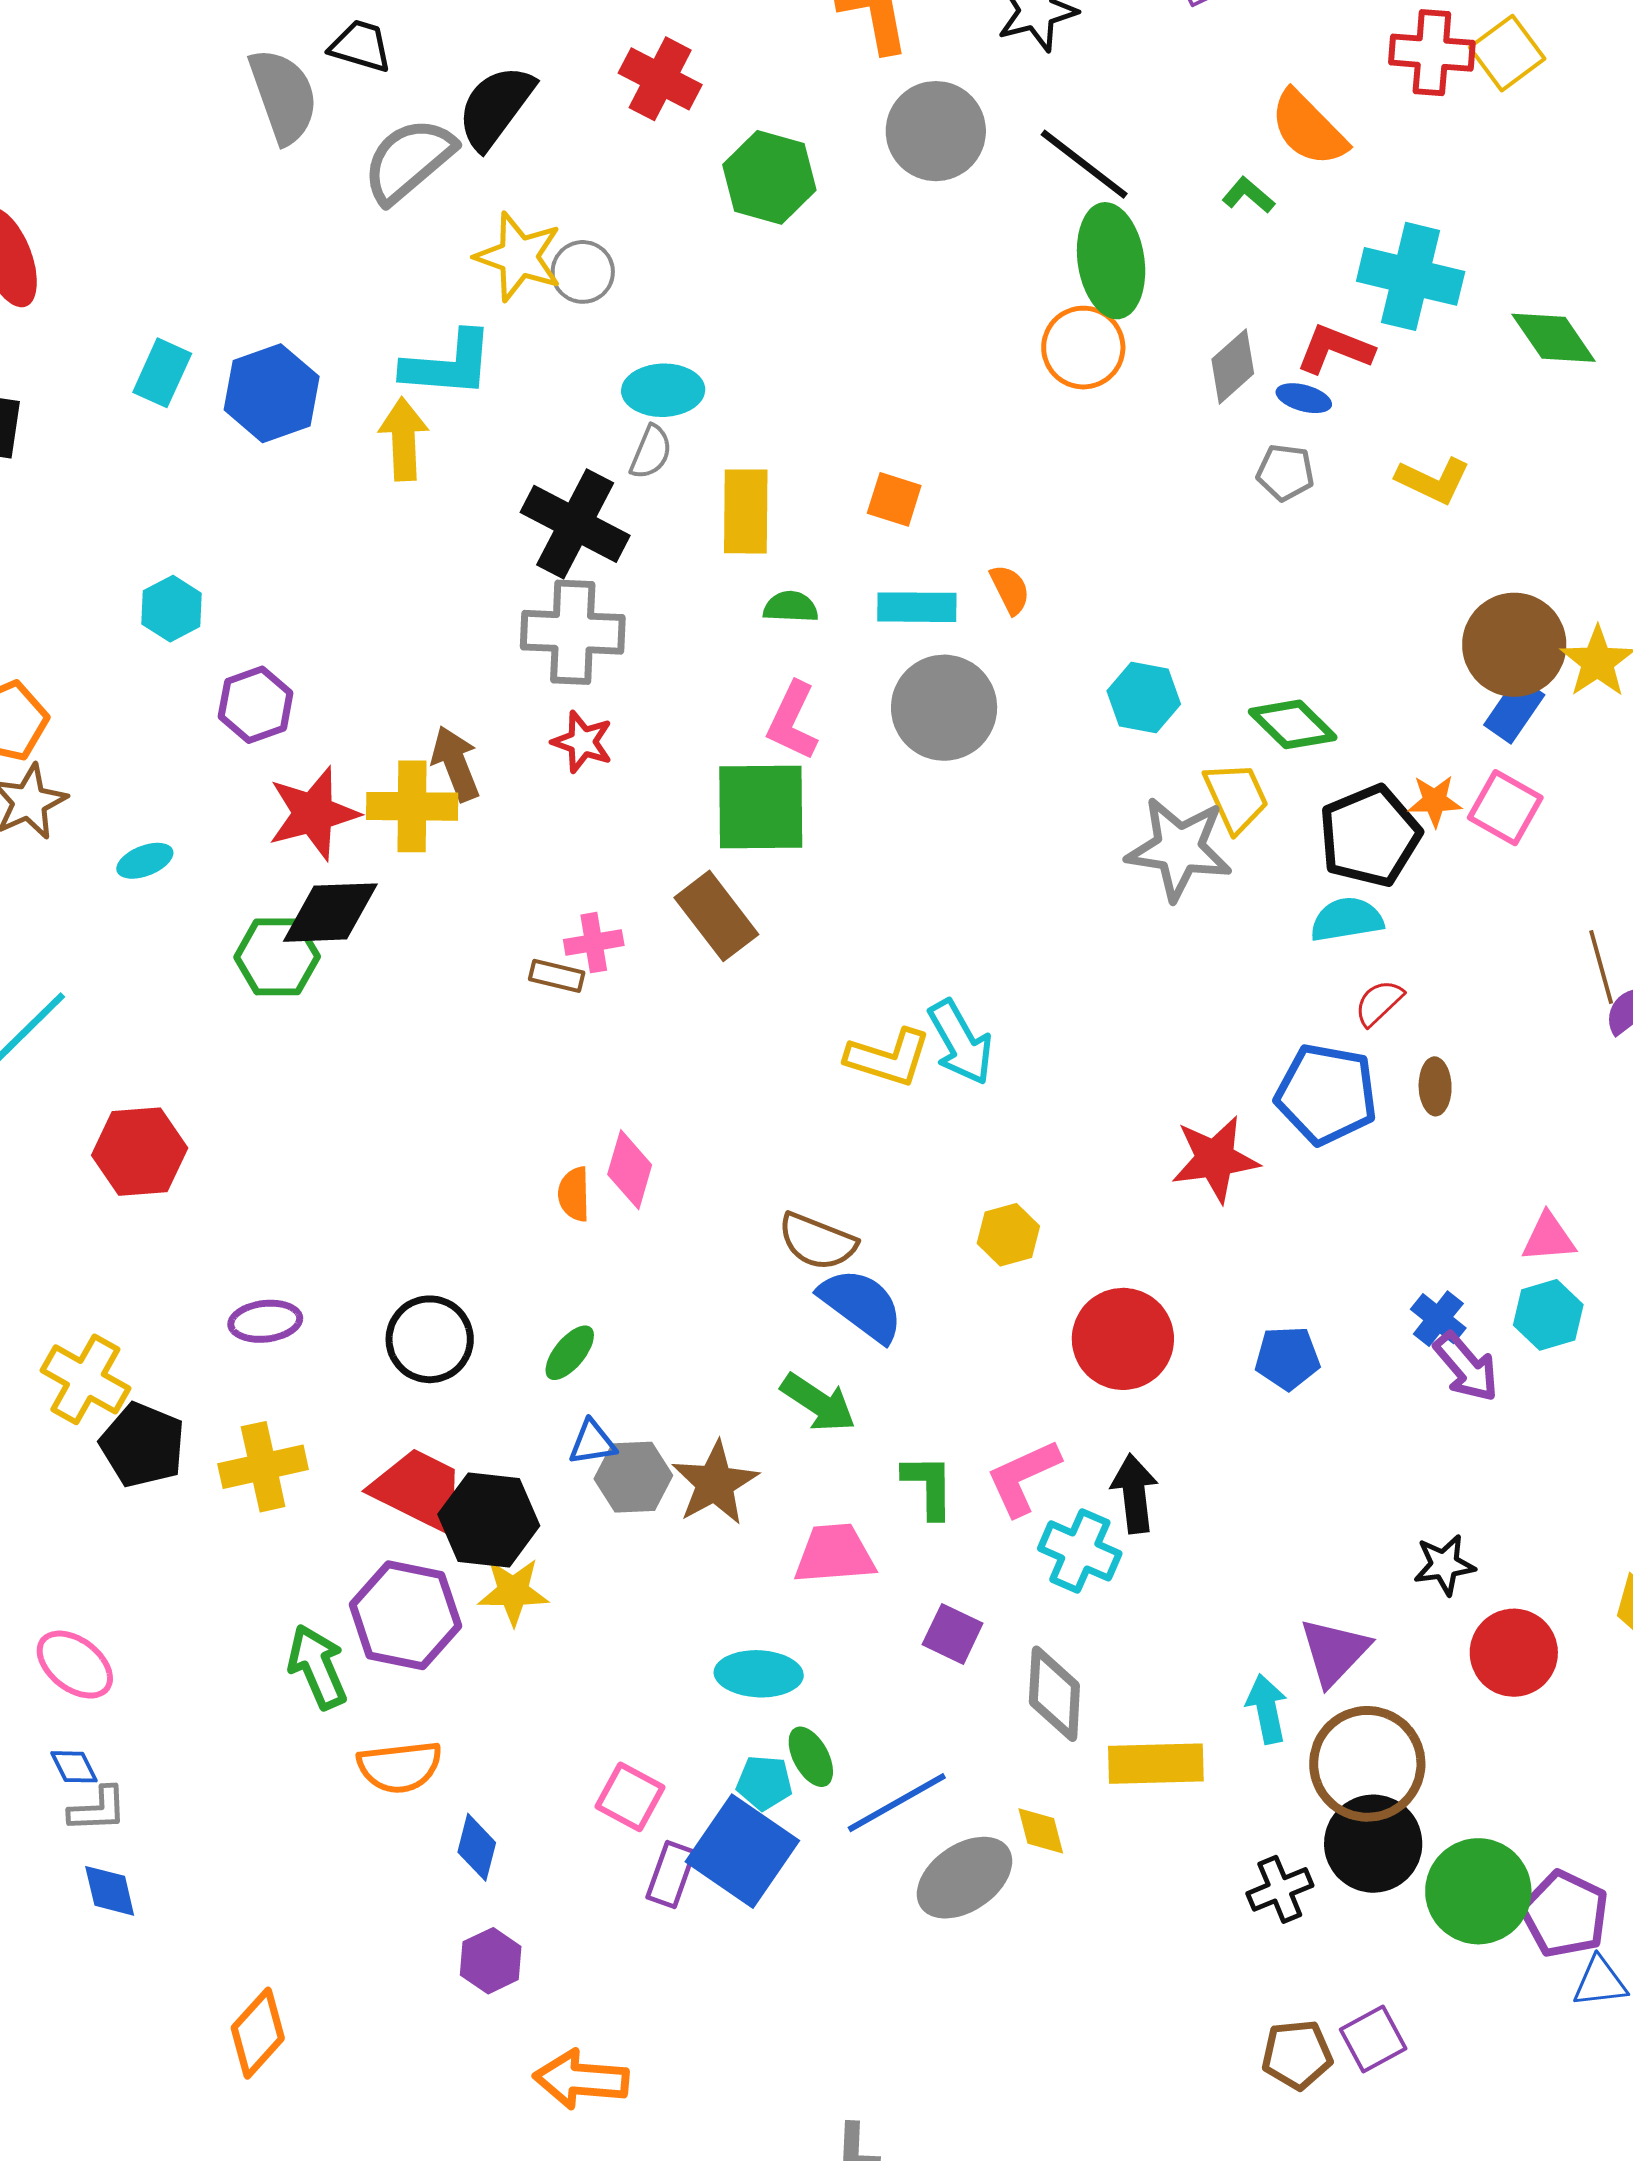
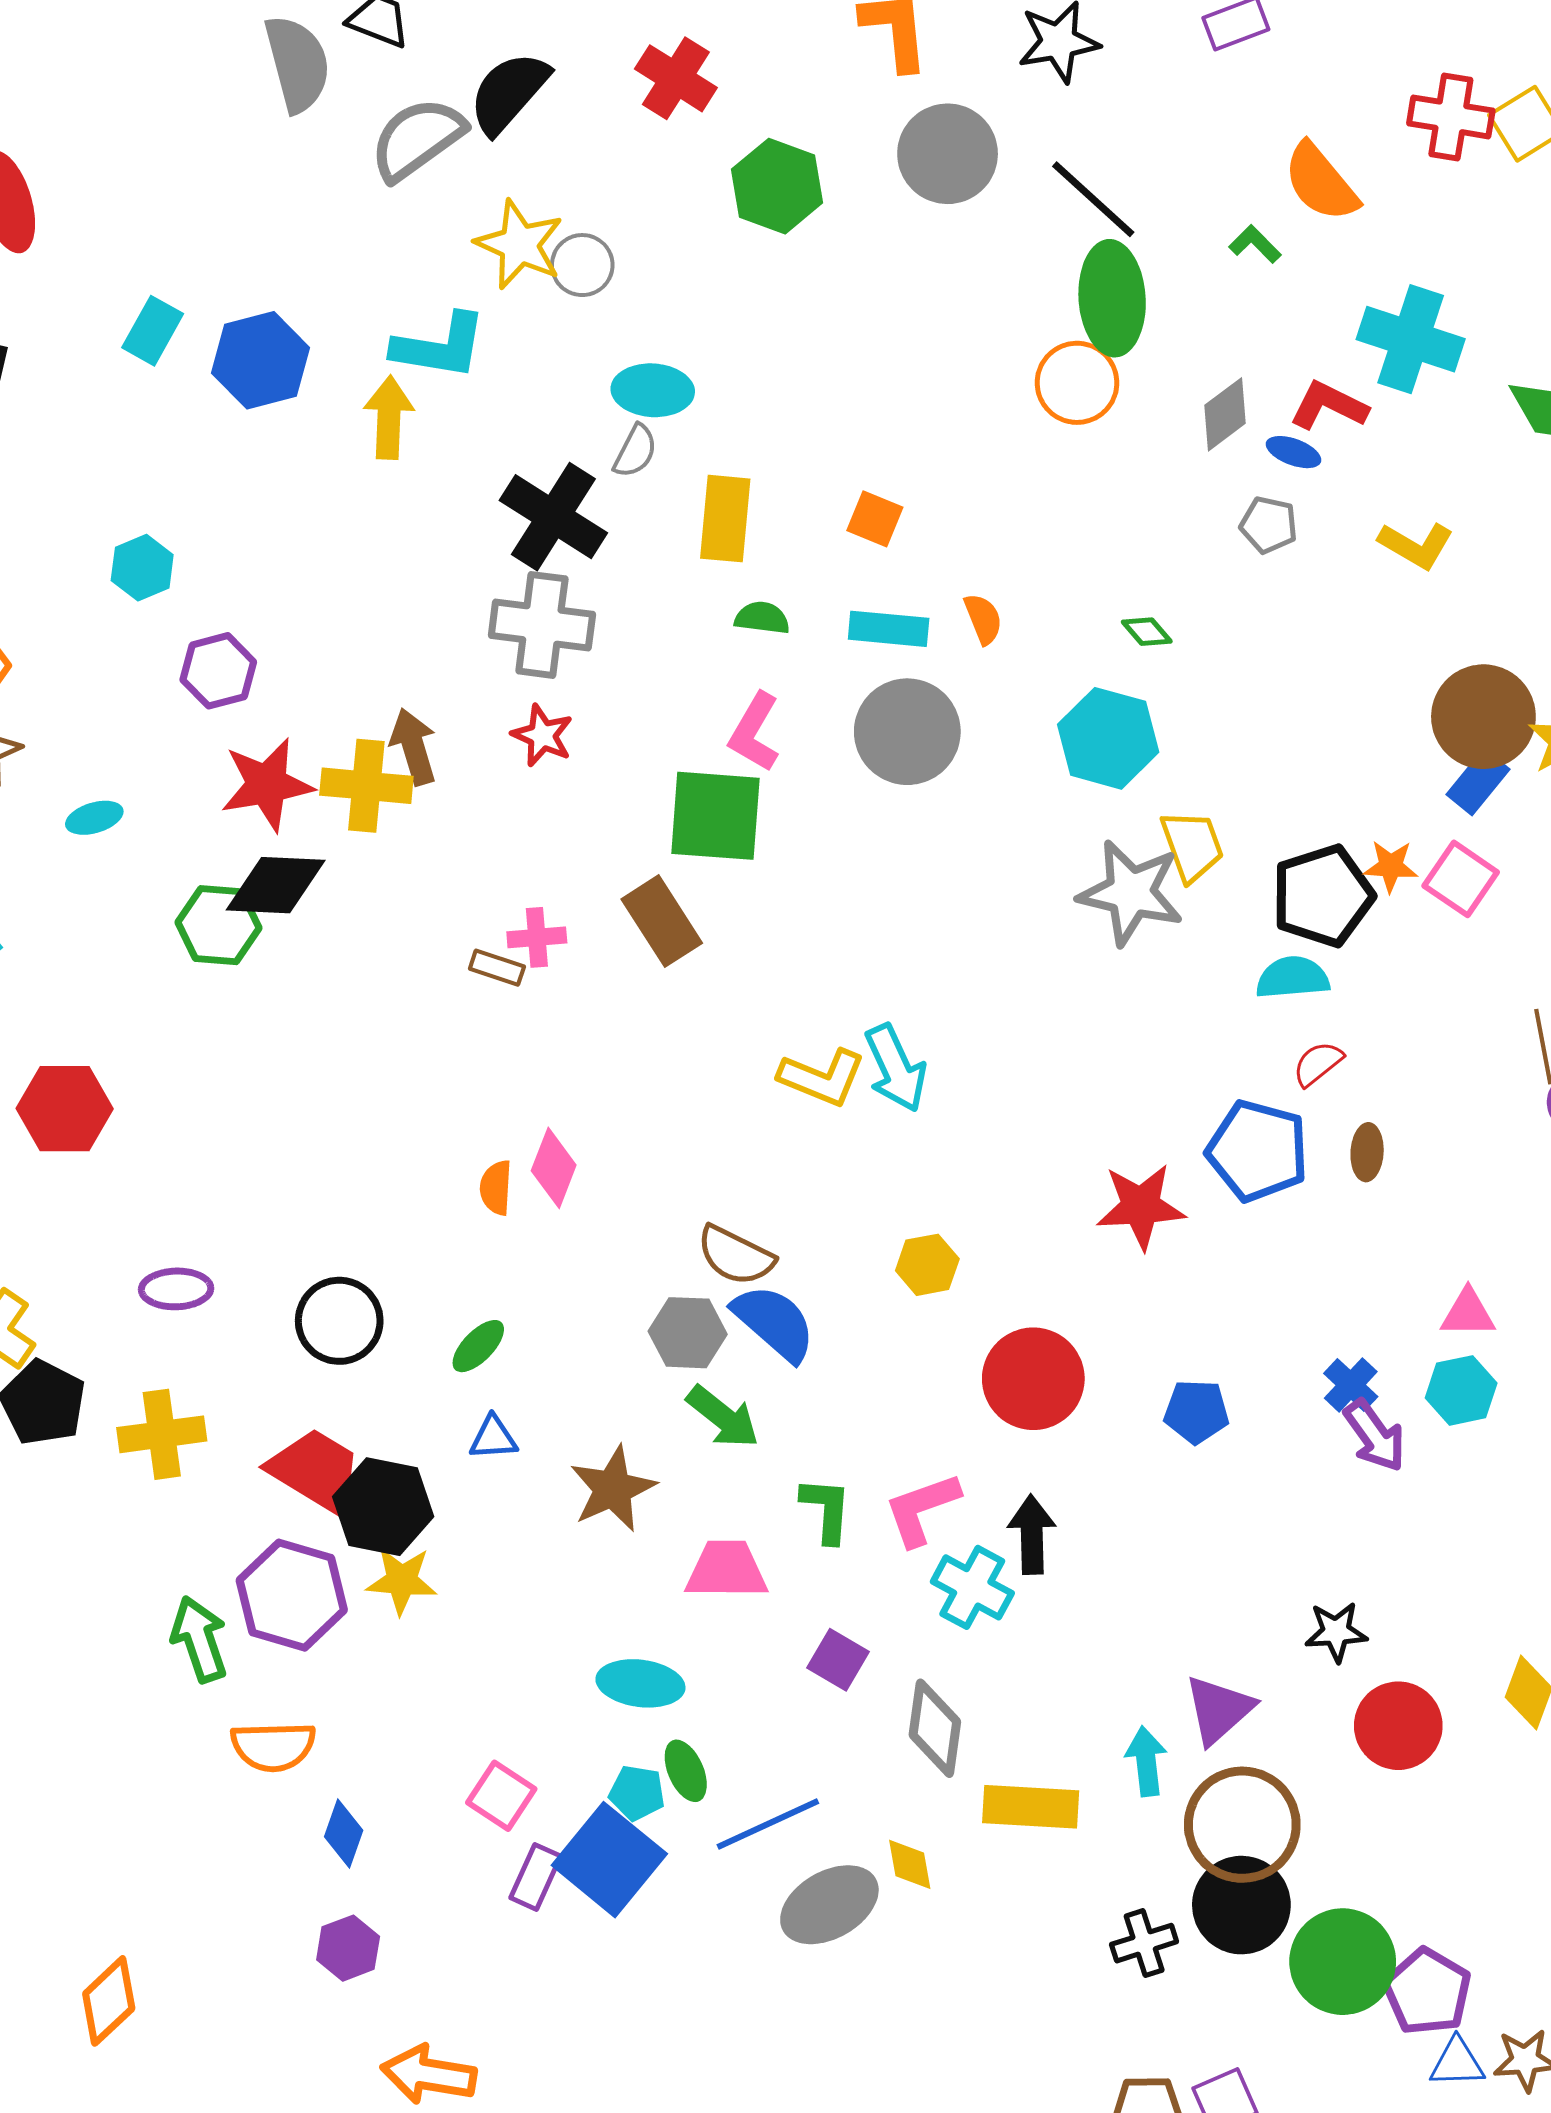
cyan hexagon: (1144, 697) -> (1108, 738), size x1.4
green diamond: (1293, 724) -> (1147, 632), moved, size x0.6
gray hexagon: (633, 1477) -> (688, 1333), moved

